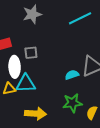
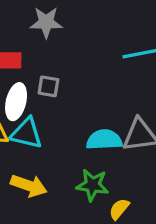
gray star: (32, 14) -> (46, 22), moved
cyan semicircle: (72, 75) -> (104, 140), size x1.5

